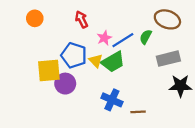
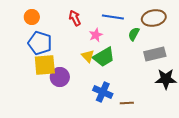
brown ellipse: (167, 19) -> (154, 18), turned -30
blue line: (123, 40) -> (113, 17), moved, turned 40
blue pentagon: (74, 55) -> (40, 43), moved

